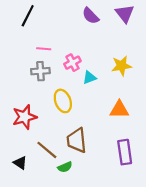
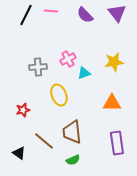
pink line: (44, 49) -> (51, 11), moved
red star: (24, 117) -> (23, 110), size x0.6
green semicircle: (65, 167) -> (73, 160), moved

